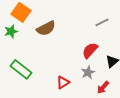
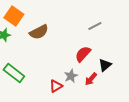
gray star: (88, 72) -> (71, 76), moved
red arrow: (103, 87) -> (91, 79), moved

